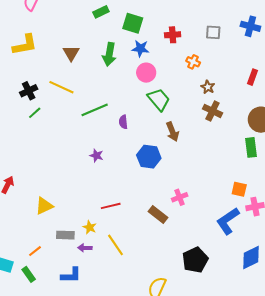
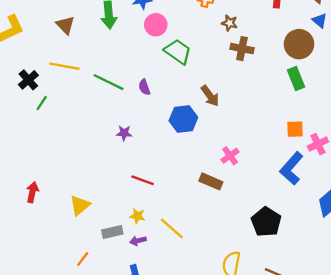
green line: (95, 110) -> (109, 82), turned 64
brown arrow: (172, 132) -> (210, 96), moved
red line: (111, 206) -> (143, 180), moved, turned 48

